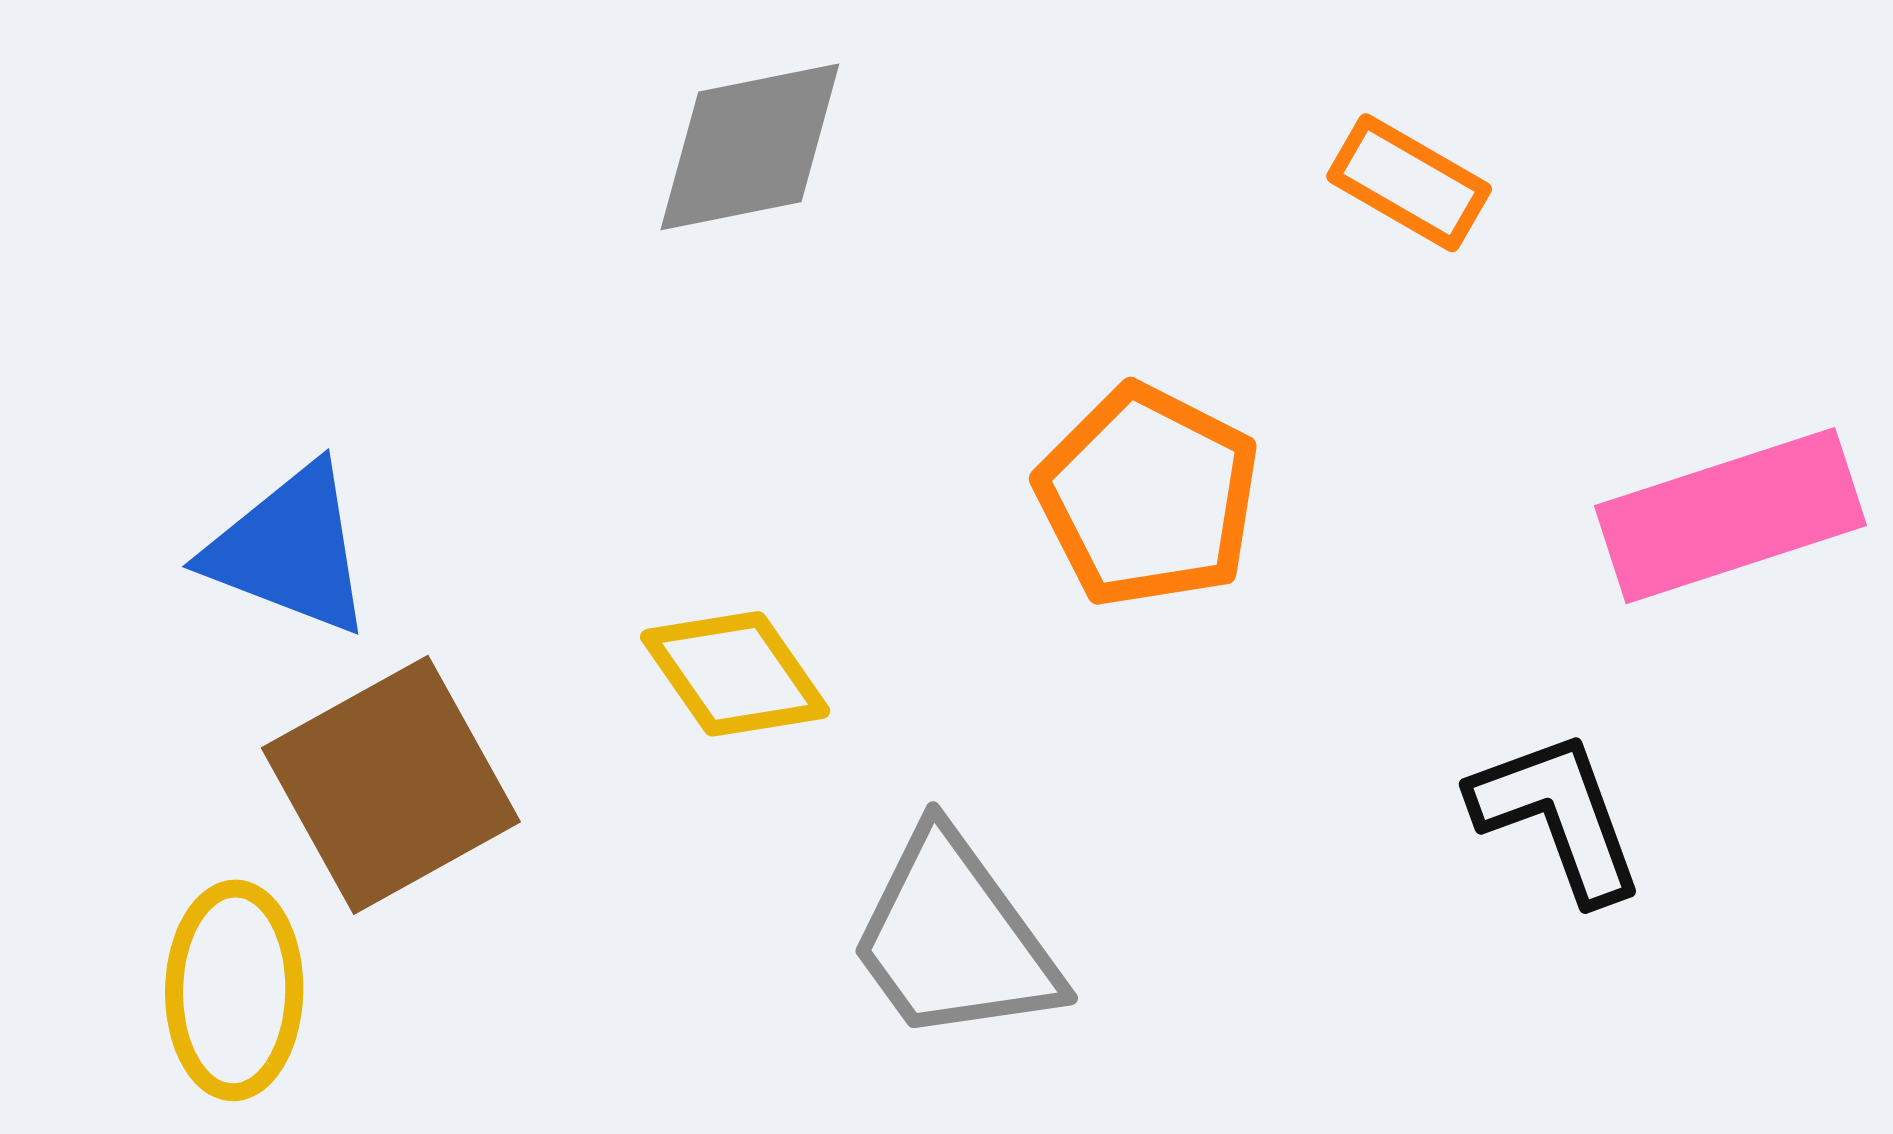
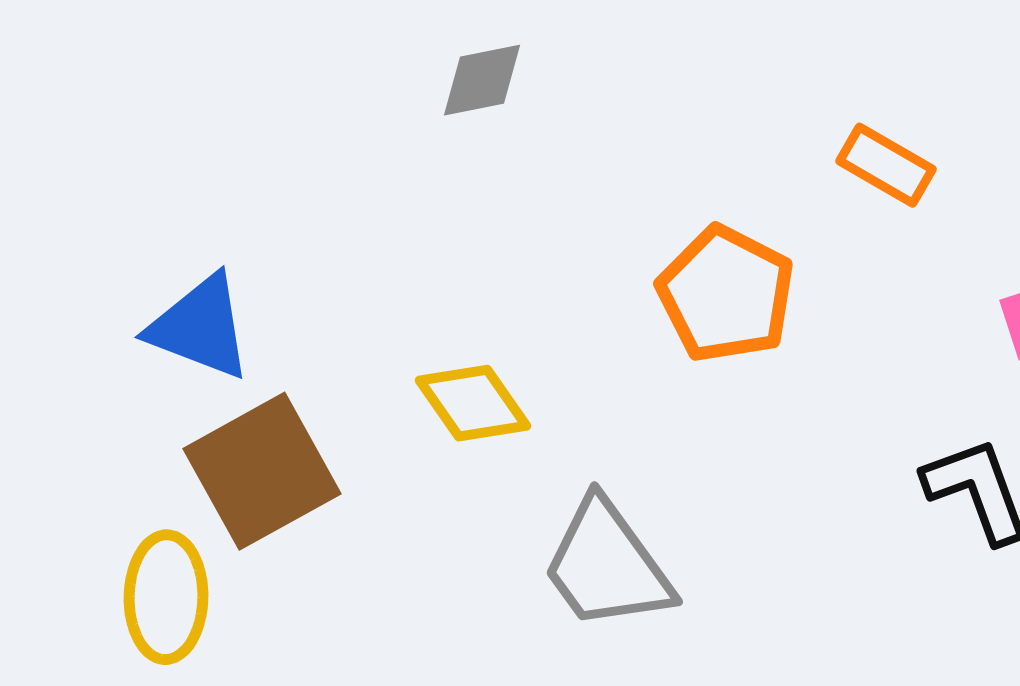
gray diamond: (750, 147) -> (482, 80), size x0.7
orange rectangle: (1409, 183) -> (886, 165), moved

